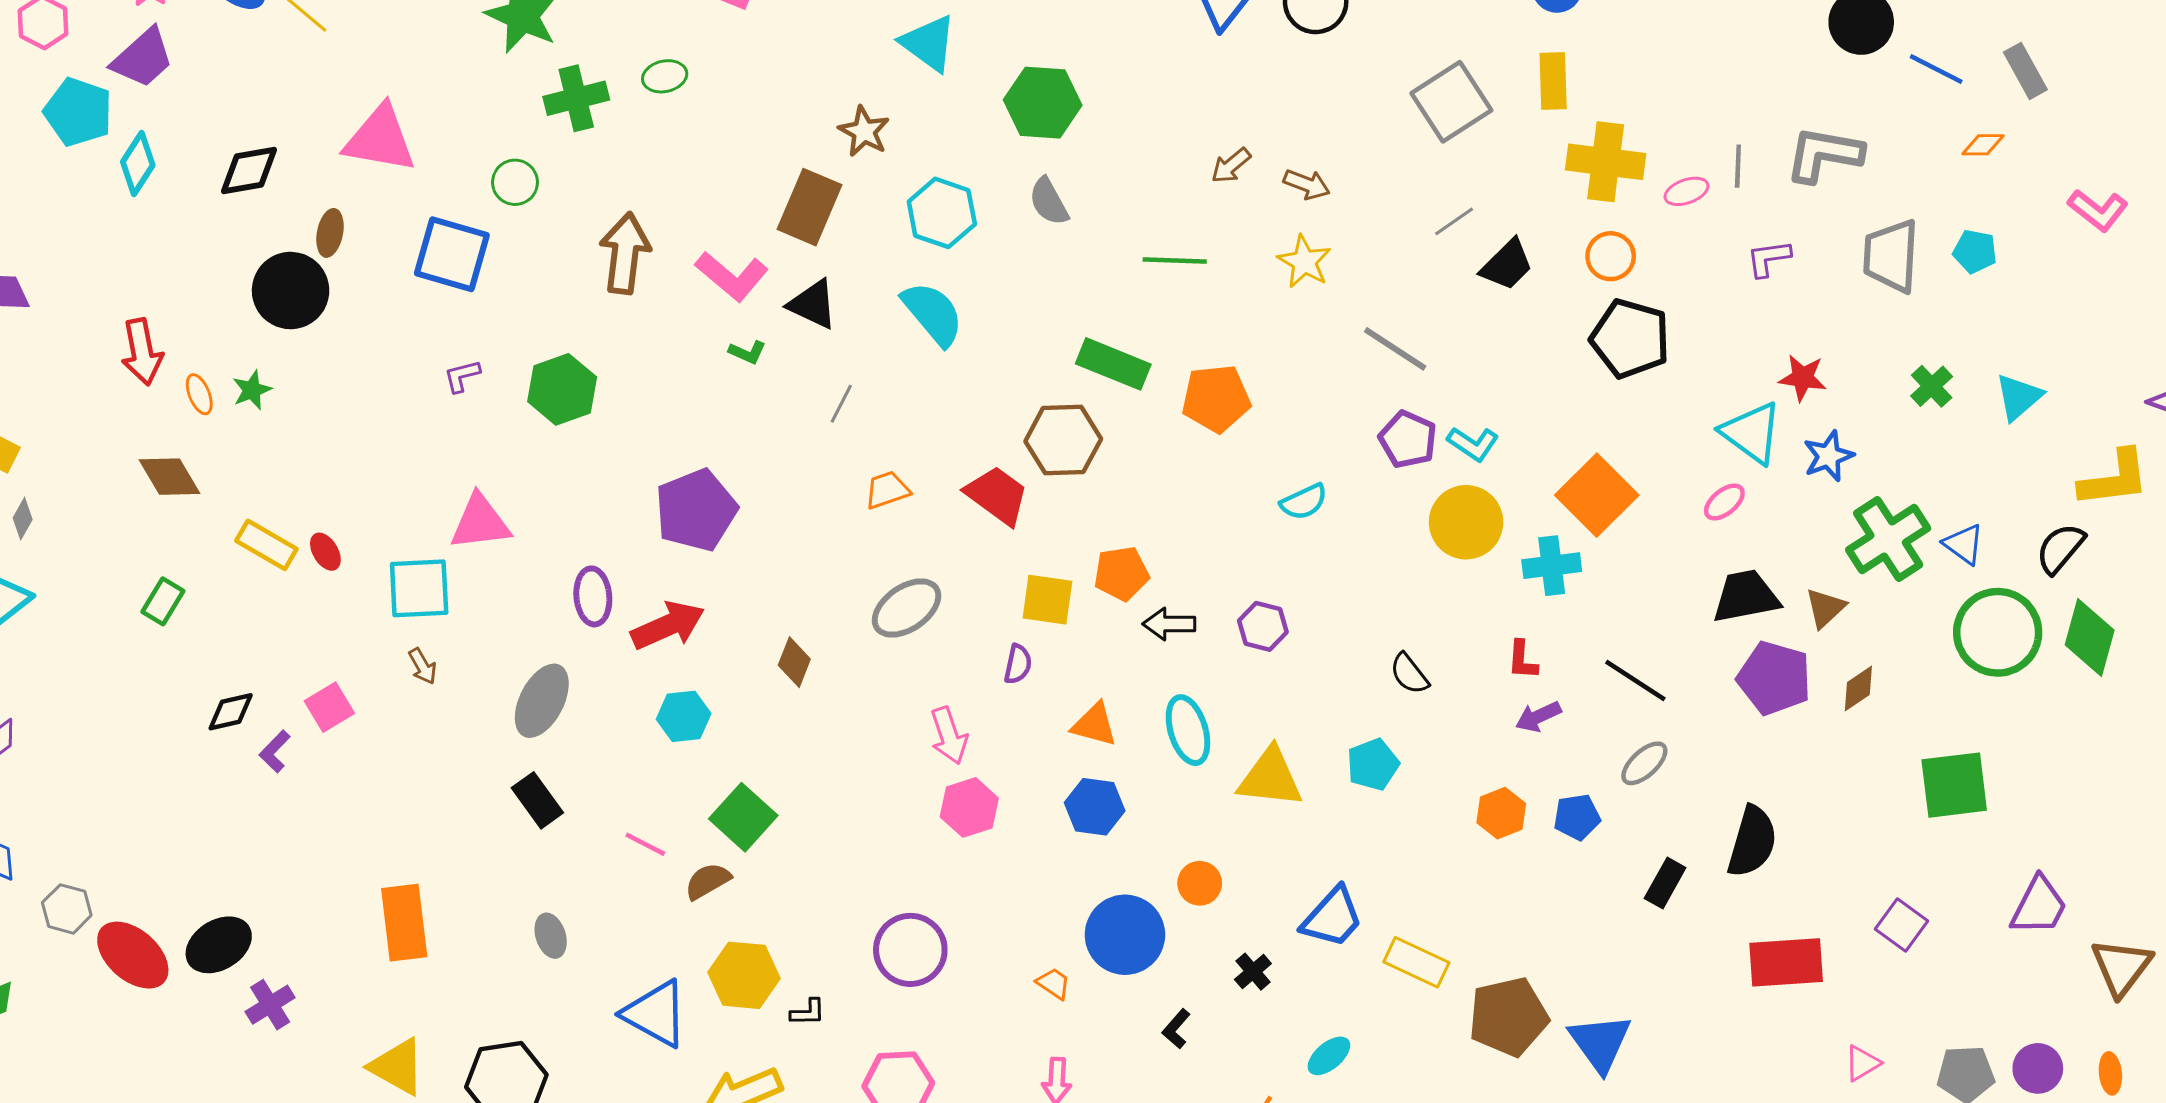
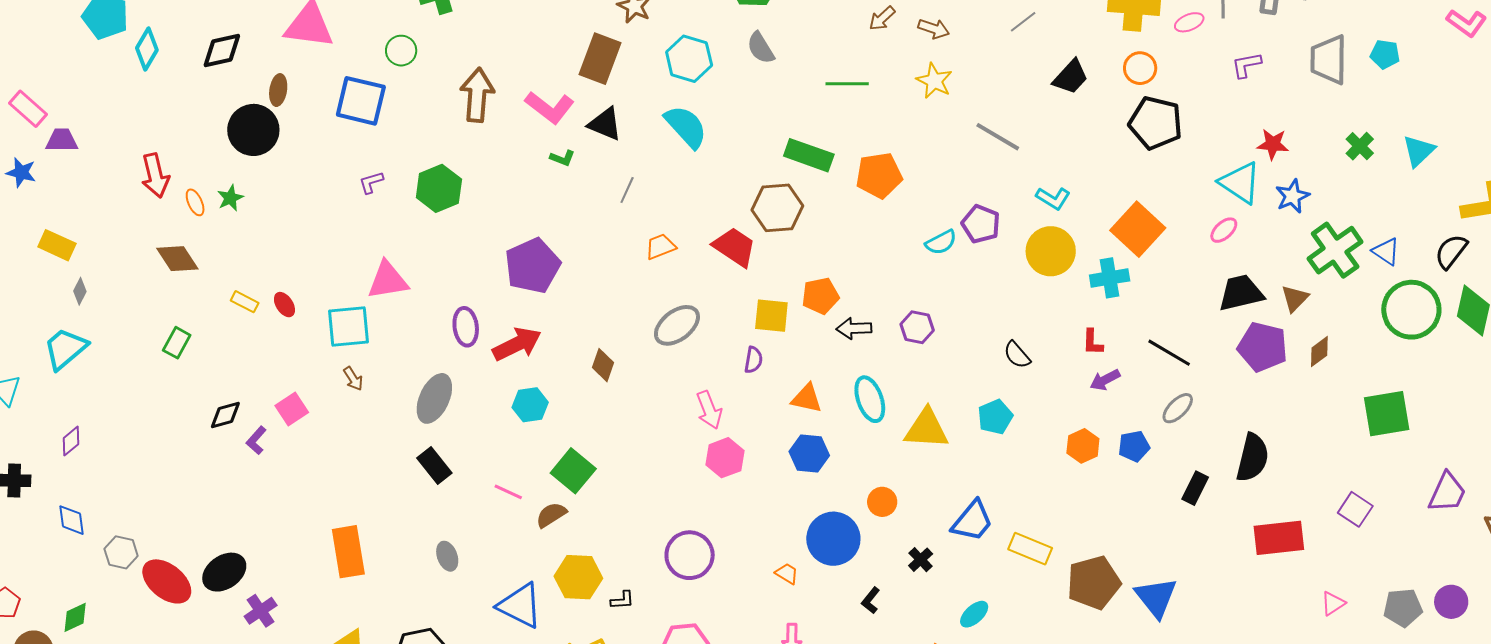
gray line: (1454, 221) -> (1023, 22), moved
purple pentagon: (1408, 439) -> (981, 224), moved
yellow rectangle: (266, 545) -> (245, 302), size x0.7

